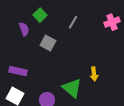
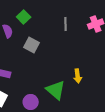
gray line: (73, 22) -> (66, 24), moved, turned -32

